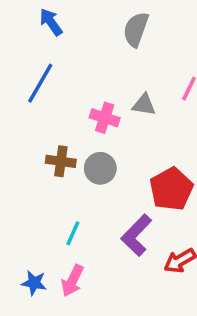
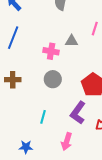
brown cross: (61, 161) -> (13, 80), moved
pink arrow: (72, 281) -> (67, 141), moved

